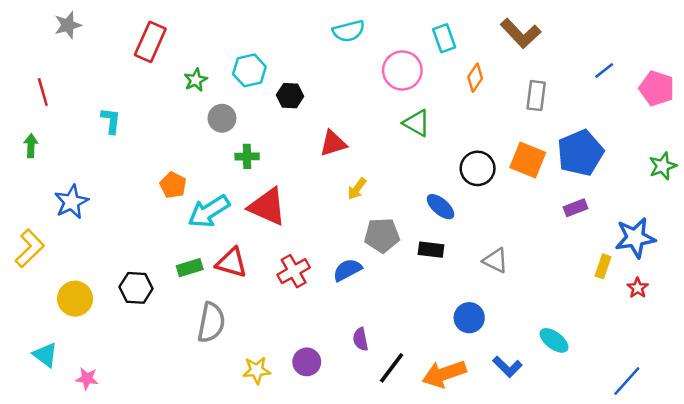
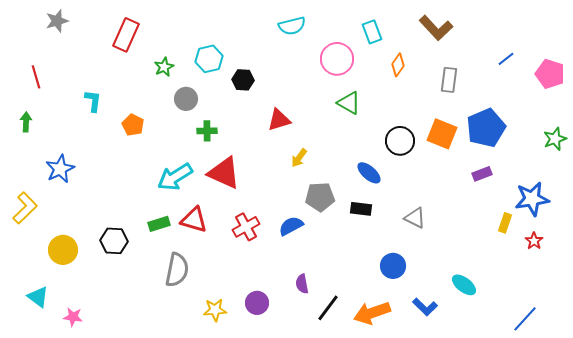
orange pentagon: (173, 185) -> (133, 125), moved

